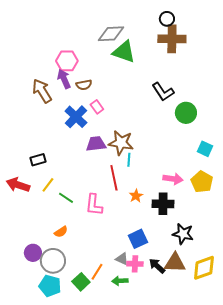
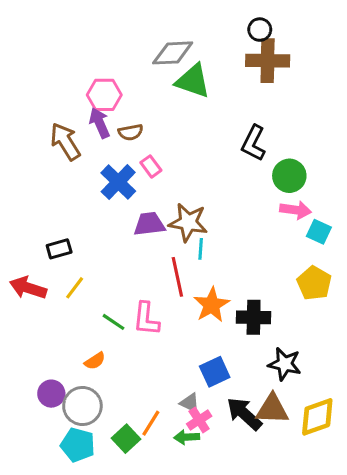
black L-shape: (163, 92) -> (254, 143), turned 60
pink arrow: (173, 179) -> (296, 210), moved
orange star: (136, 196) -> (212, 305), size x1.6
green line: (66, 198) -> (114, 322), moved
pink cross: (135, 264) -> (199, 420), moved, turned -35
black arrow: (157, 266) -> (244, 414), size x1.4

